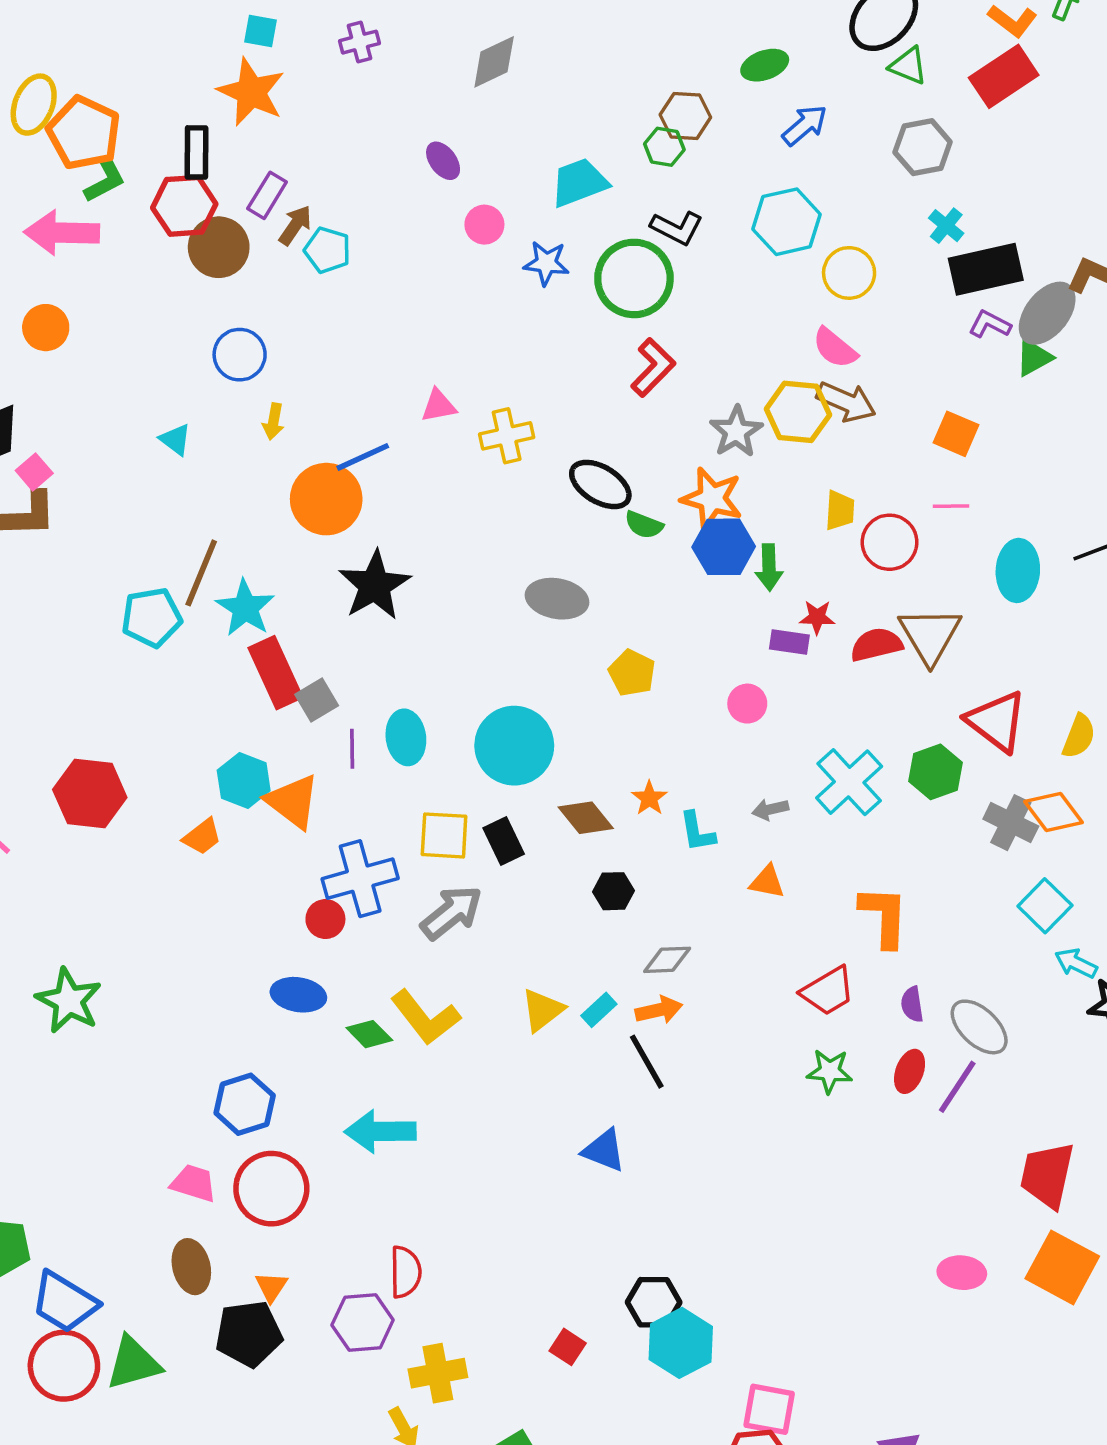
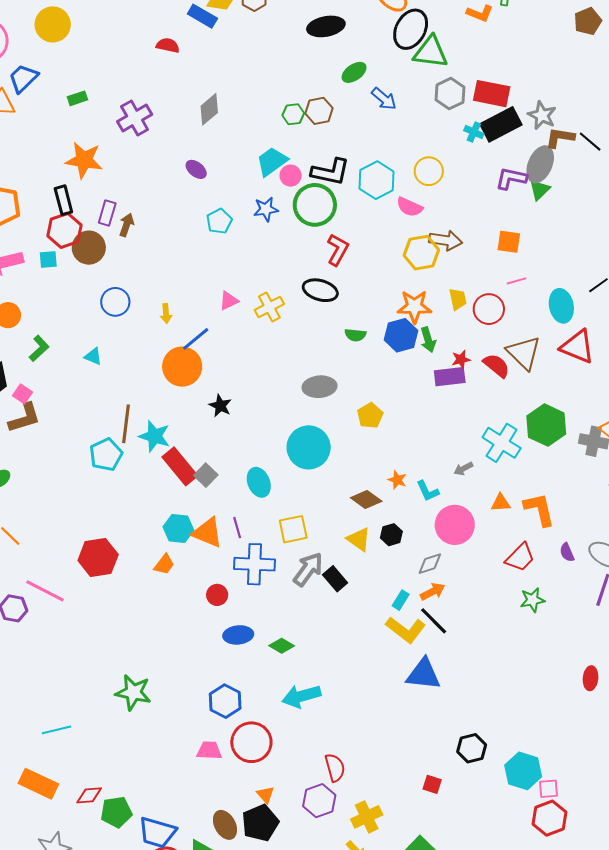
cyan square: (261, 31) -> (48, 260), moved
purple cross: (360, 42) -> (135, 118), size x1.6
green triangle: (908, 66) -> (431, 52), size x1.6
red rectangle: (1004, 76) -> (492, 94), moved, turned 60
blue arrow: (805, 125) -> (384, 99), turned 96
green hexagon: (664, 147) -> (293, 114), moved
green L-shape: (105, 180) -> (39, 348), moved
cyan hexagon: (787, 222) -> (377, 180), moved
pink circle: (484, 225) -> (291, 176), moved
black L-shape: (677, 228) -> (330, 172), size x1.4
cyan pentagon: (327, 250) -> (219, 221), moved, turned -30
black rectangle: (986, 269) -> (501, 124), moved
purple L-shape: (990, 324) -> (511, 178), size x1.4
pink semicircle: (835, 348) -> (410, 207), moved
yellow arrow: (273, 421) -> (166, 314), moved
gray star: (736, 432) -> (542, 115), moved
black ellipse: (600, 484) -> (320, 290), moved
orange star: (712, 498) -> (414, 307), moved
black star: (375, 585) -> (220, 406), size x0.6
purple rectangle: (789, 642) -> (450, 377), size x1.4
red semicircle: (876, 645) -> (496, 366), turned 68
yellow pentagon: (632, 673) -> (370, 416), turned 30
pink circle: (747, 704) -> (455, 525), moved, size x1.8
red triangle: (997, 721) -> (577, 347), moved
cyan circle: (514, 746) -> (309, 447), moved
purple line: (352, 749) -> (237, 528), moved
green hexagon: (935, 772) -> (546, 425), size x1.4
black rectangle: (504, 841) -> (335, 579), moved
blue cross: (360, 879) -> (254, 564), turned 33
orange triangle: (767, 882) -> (501, 503), moved
red circle: (325, 919) -> (217, 595), moved
green star: (69, 1001) -> (133, 692), moved
yellow triangle: (542, 1010) -> (359, 539), moved, turned -32
yellow L-shape: (425, 1017) -> (406, 630), moved
red ellipse: (910, 1071) -> (591, 678), moved
blue triangle: (604, 1150) -> (423, 674), size x1.4
brown ellipse: (191, 1267) -> (225, 825), moved
cyan hexagon: (681, 1343) -> (523, 771), moved
pink square: (769, 1409) -> (549, 789), size x0.7

